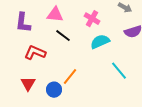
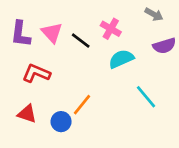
pink triangle: (55, 15) -> (52, 33), moved, turned 42
black line: (63, 36) -> (81, 41), moved
red triangle: (28, 84) -> (27, 114), turned -42

